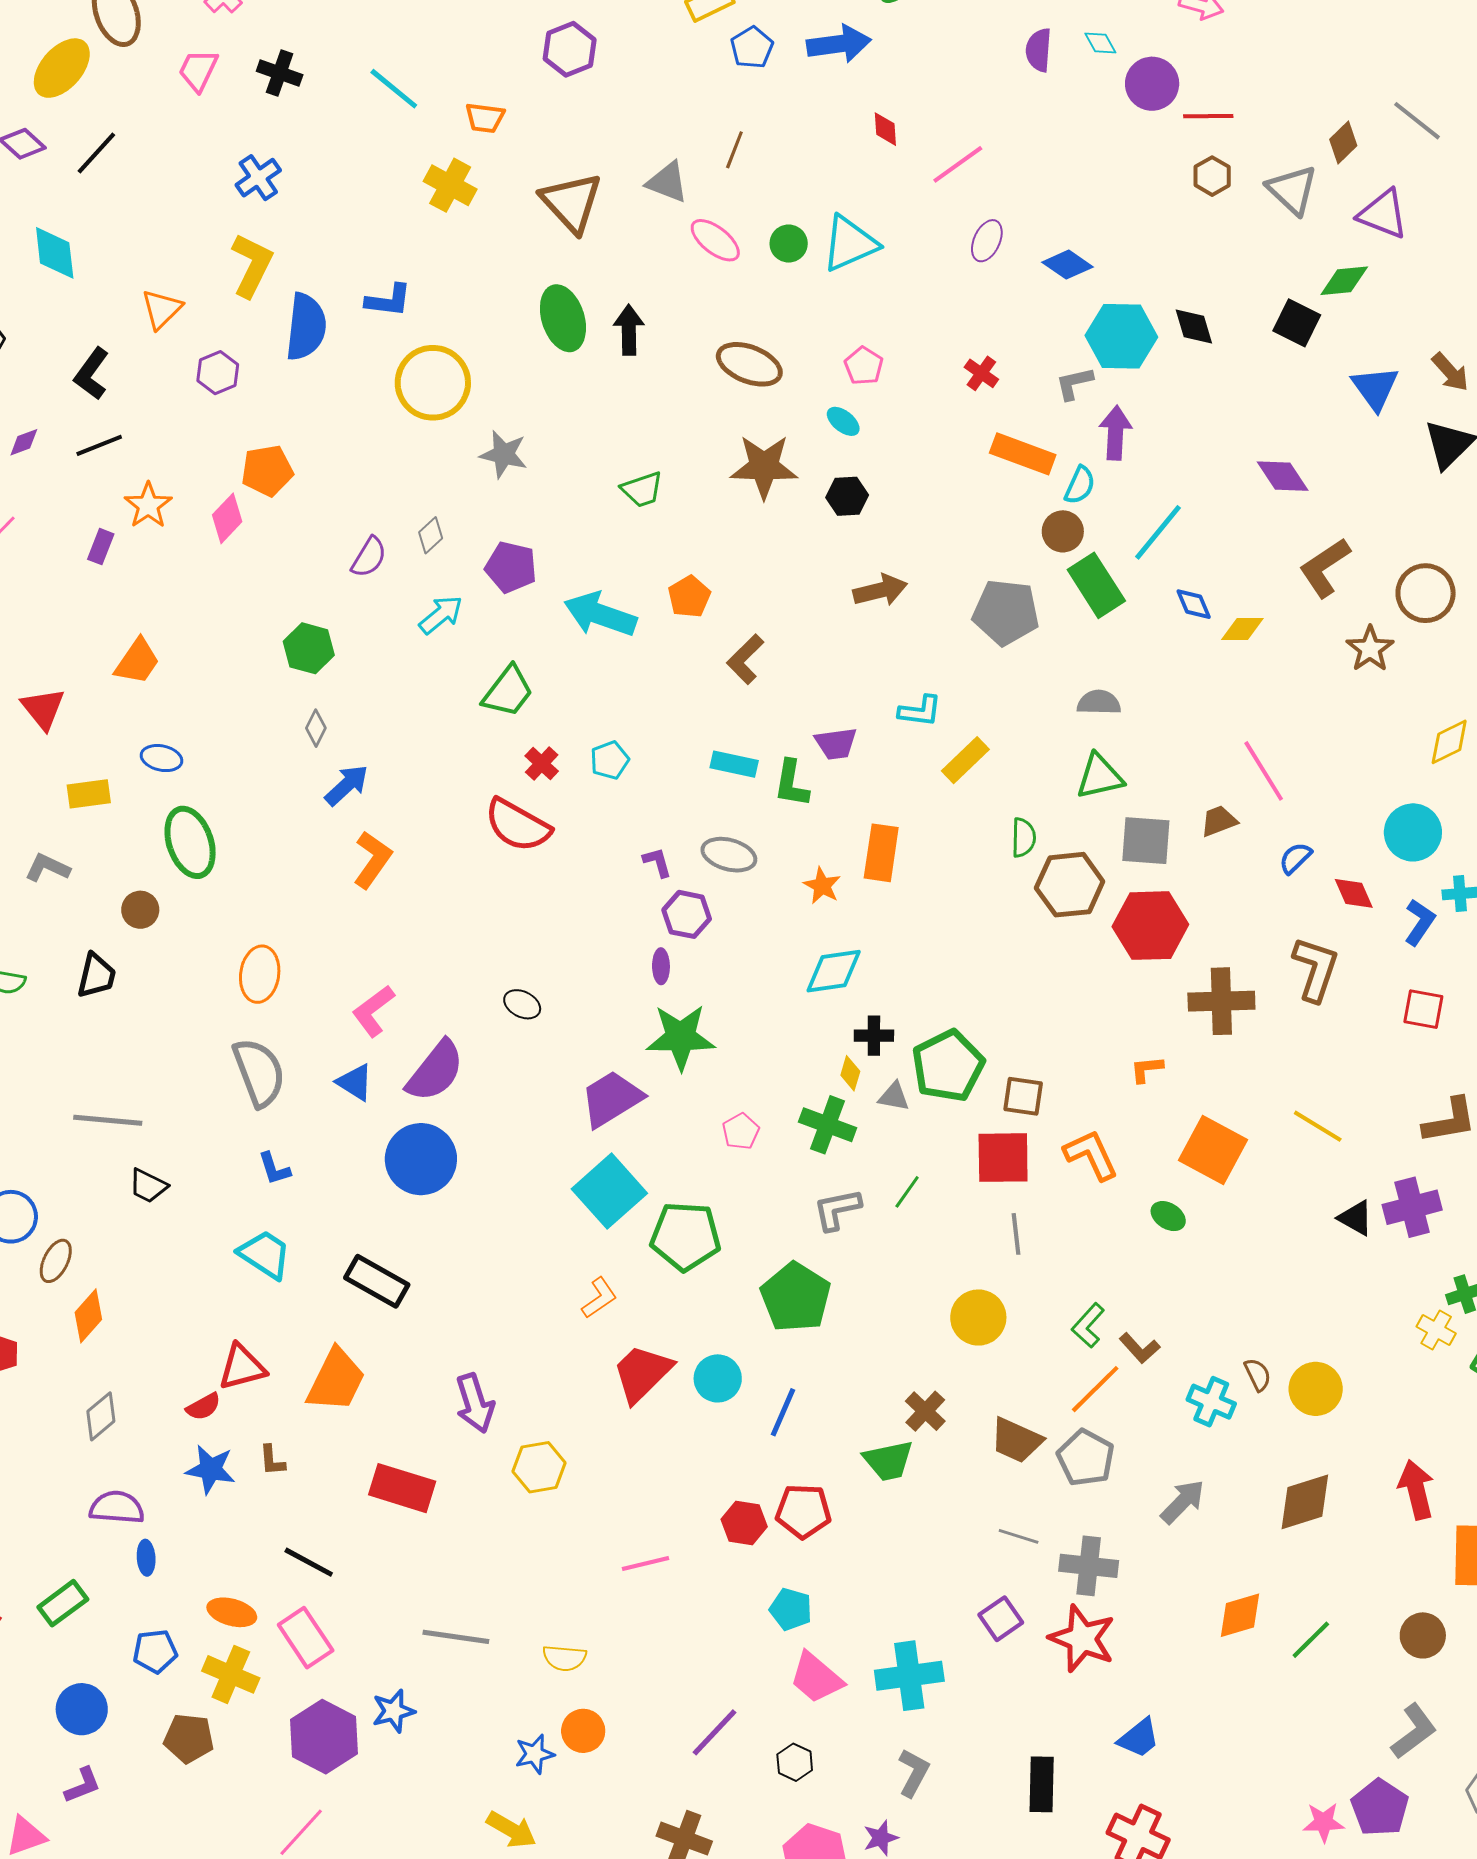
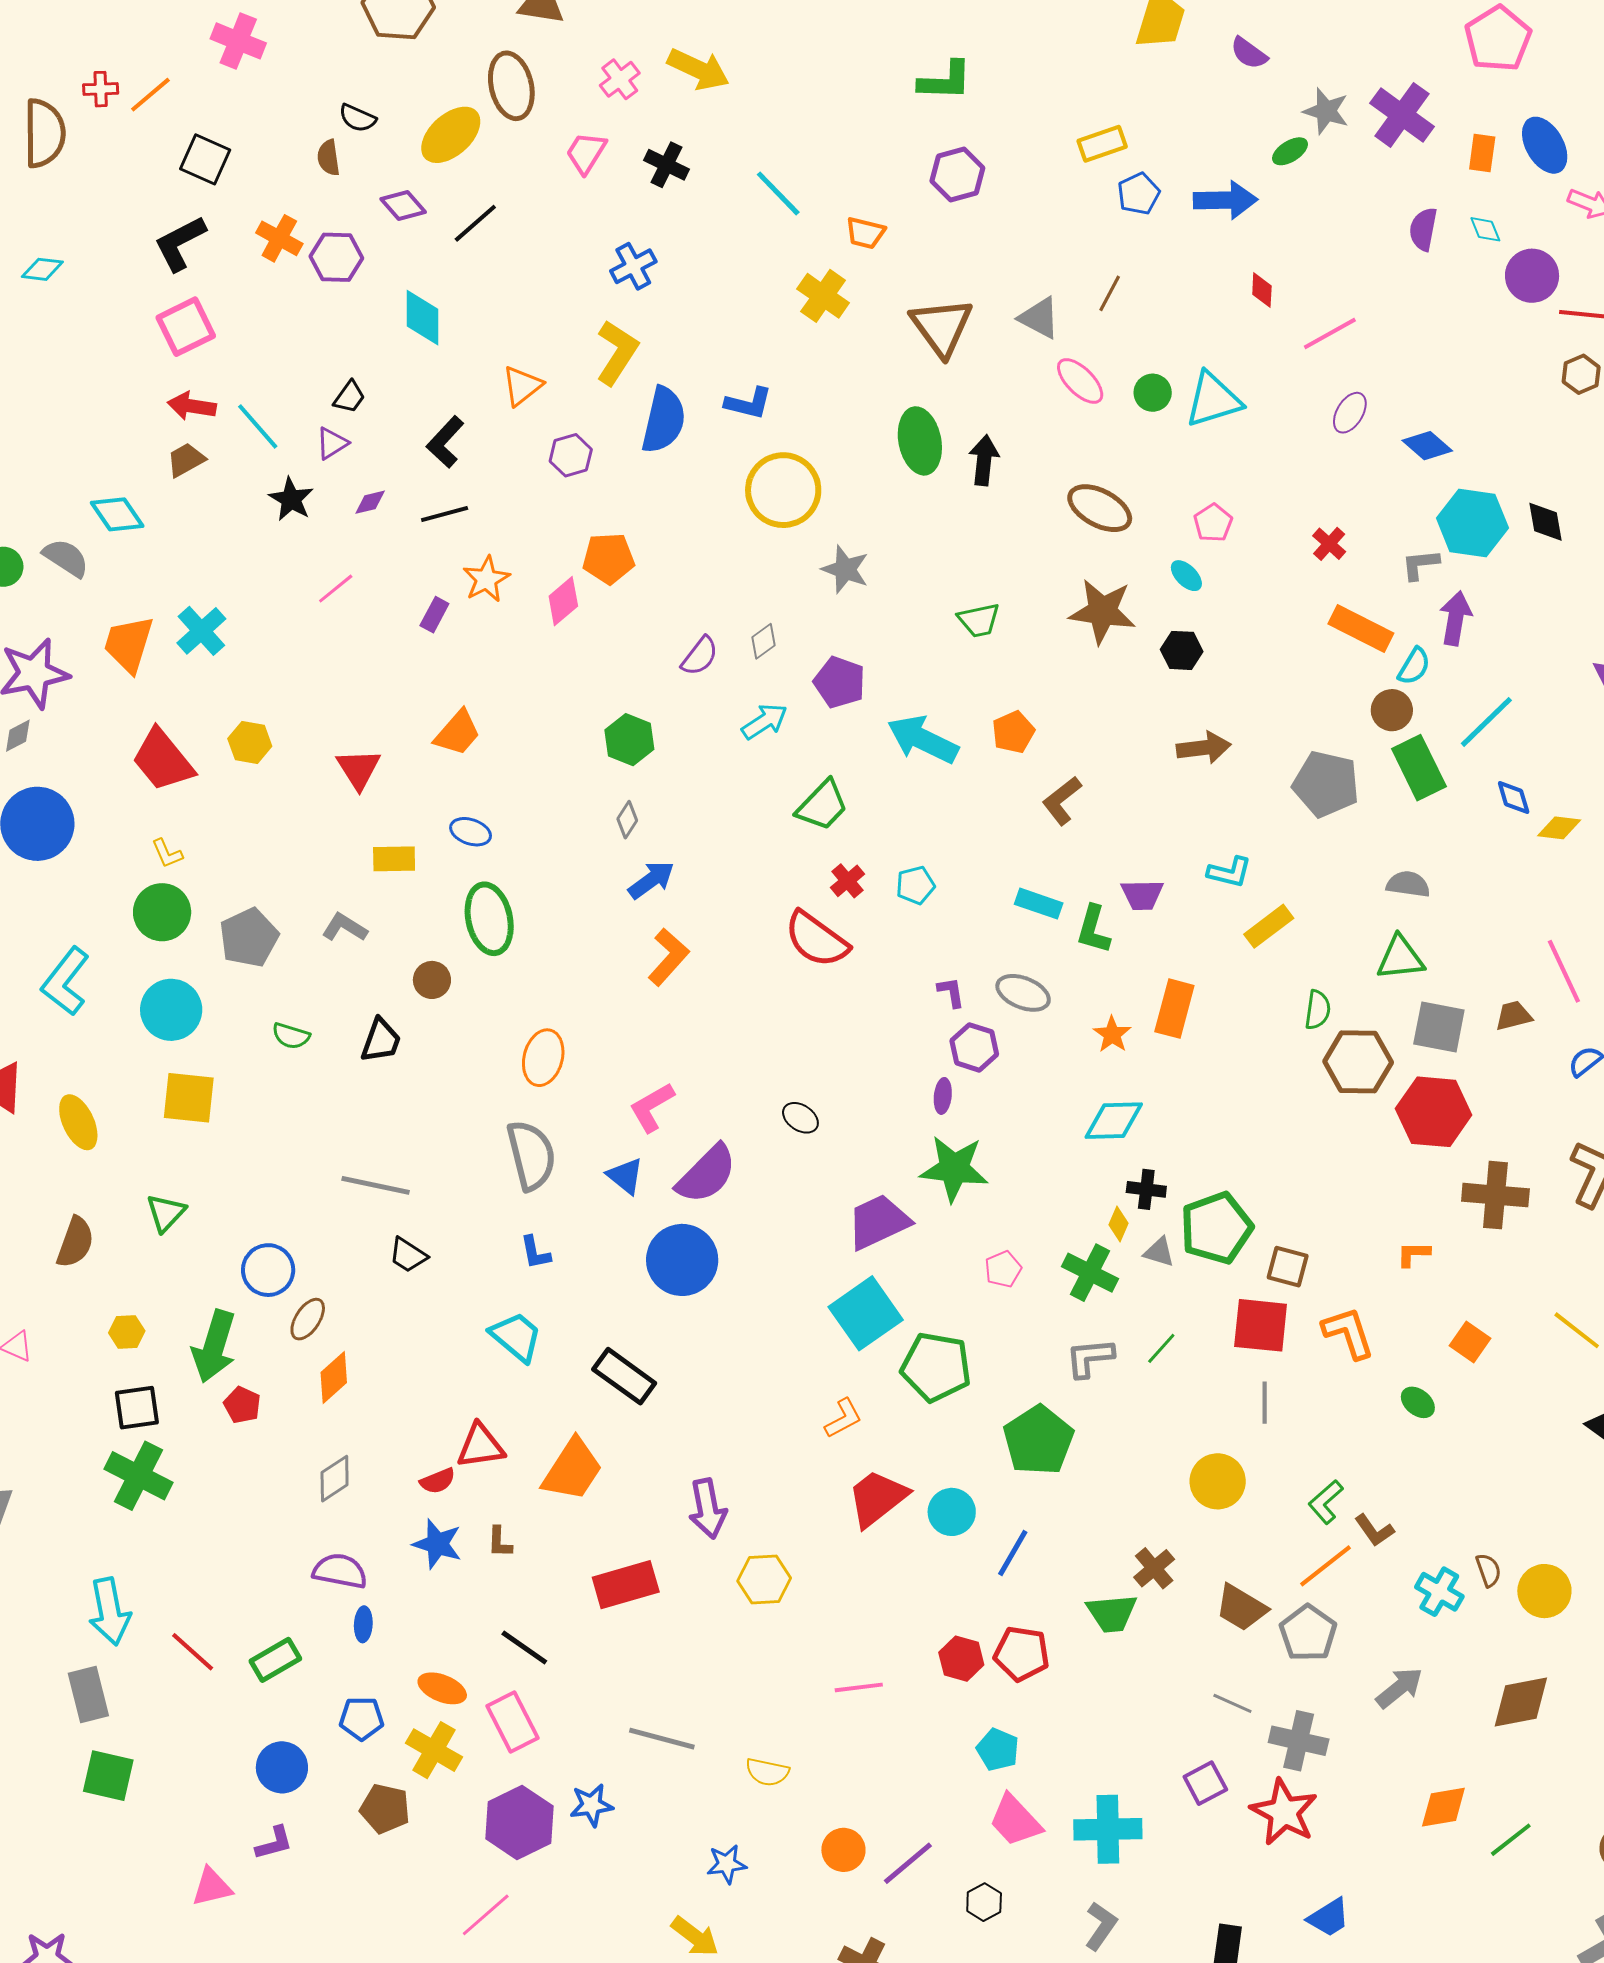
orange square: (1213, 1150) -> (1470, 1342), size x0.6
red rectangle: (402, 1488) -> (626, 1585), turned -40
orange circle: (583, 1731) -> (843, 1850), moved

